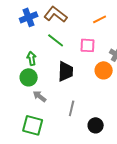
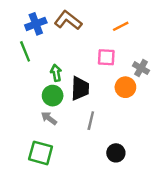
green line: (56, 40) -> (25, 51), moved, turned 30
green arrow: (32, 58) -> (56, 73), moved
green circle: (29, 77) -> (53, 96), moved
gray line: (72, 108) -> (91, 121), moved

